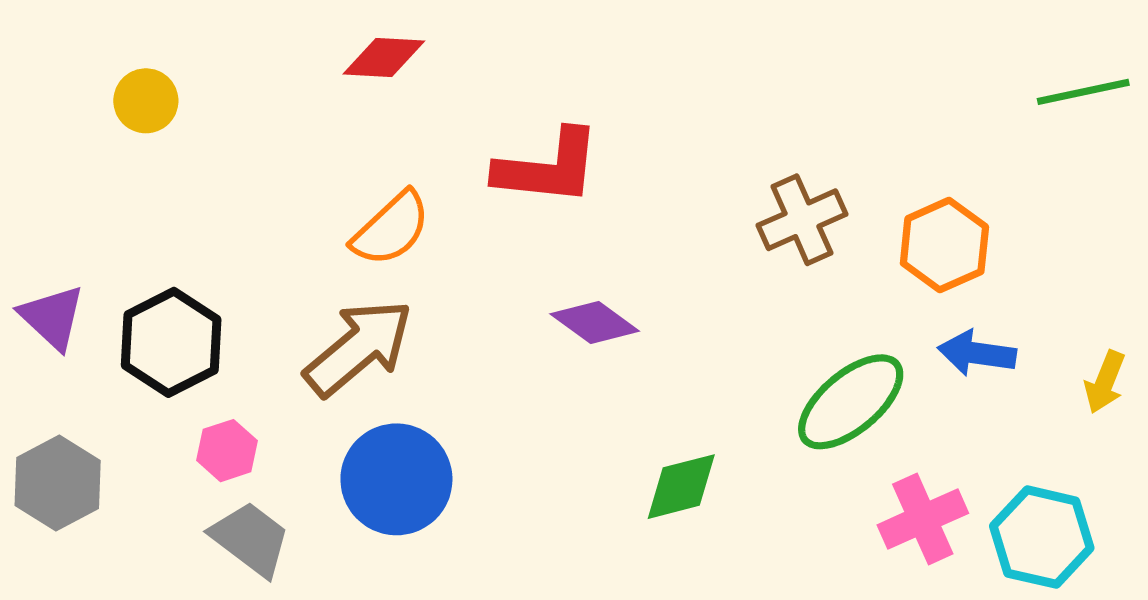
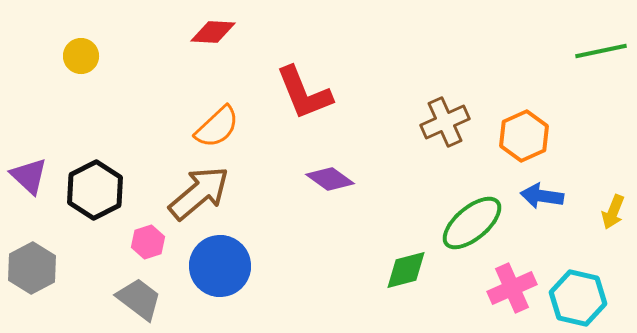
red L-shape: (548, 168) -> (304, 93), turned 62
pink hexagon: (227, 451) -> (148, 242), moved
green diamond: (681, 487) -> (406, 270), moved

